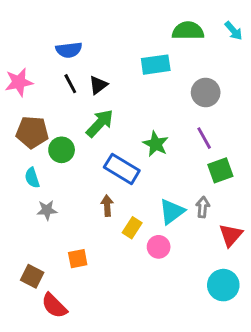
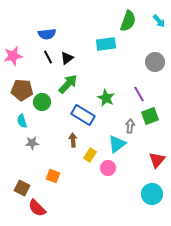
green semicircle: (188, 31) -> (128, 21), turned 110
gray circle: (206, 92) -> (155, 62), moved
gray arrow: (203, 207) -> (130, 126), moved
orange square: (78, 259) -> (53, 176), turned 32

